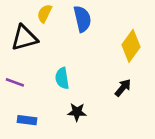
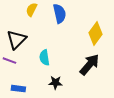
black triangle: (24, 38) -> (16, 40), moved, turned -30
black arrow: (123, 88) -> (89, 65), size x1.6

